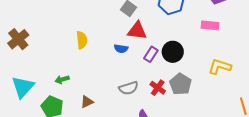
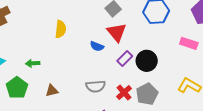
red triangle: (137, 31) -> (117, 32), turned 30

